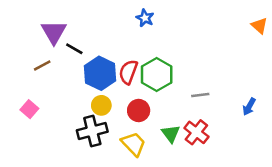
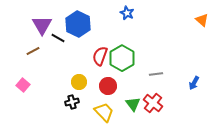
blue star: (145, 18) -> (127, 13), moved
blue hexagon: (100, 73) -> (78, 24), moved
black cross: (92, 131) -> (72, 102), size x0.6

